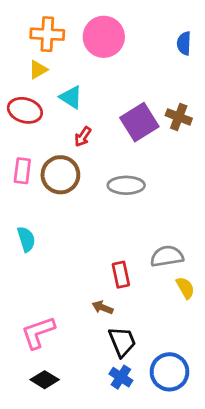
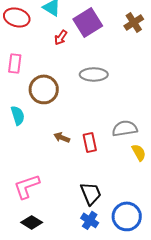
brown cross: (179, 117) -> (134, 22), turned 36
purple square: (139, 122) -> (88, 22), moved
brown circle: (60, 175) -> (44, 89), moved
brown arrow: (102, 307) -> (62, 137), moved

